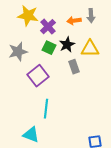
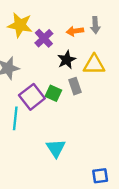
green square: (49, 48) -> (53, 93), moved
cyan line: (46, 109) -> (15, 118), moved
cyan triangle: (31, 135) -> (56, 148), moved, turned 36

